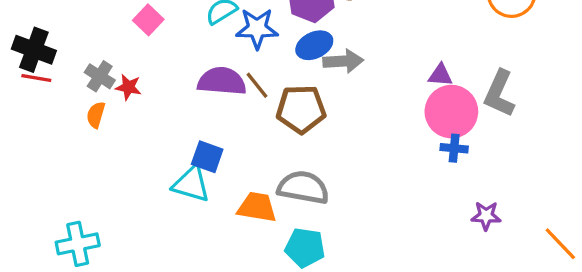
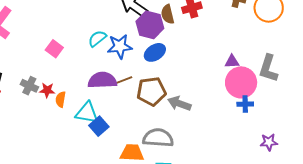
gray arrow: (343, 61) -> (179, 103), moved, turned -150
brown line: (257, 85) -> (124, 80), turned -66
orange semicircle: (96, 115) -> (61, 99), moved
blue square: (207, 157) -> (99, 126), turned 36
cyan triangle: (191, 184) -> (87, 113), moved

